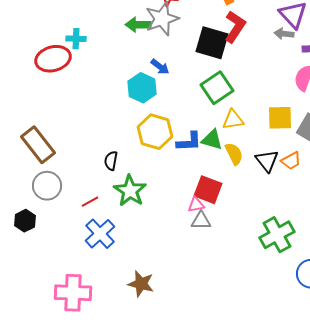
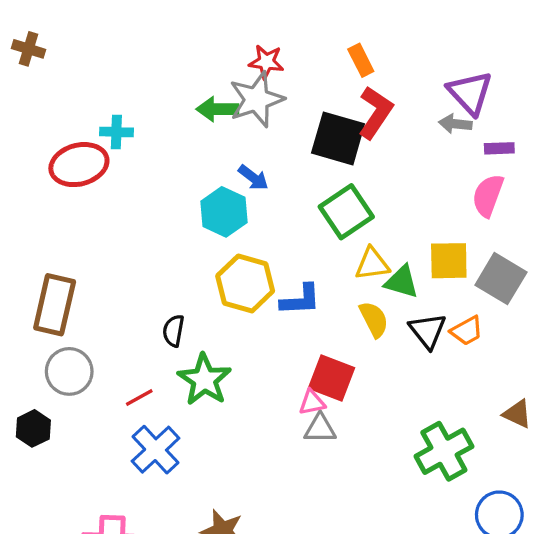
green triangle: (212, 140) -> (402, 282), moved
brown rectangle: (38, 145) -> (55, 305), turned 51

